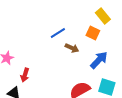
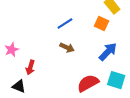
brown arrow: (72, 48) -> (67, 48), moved

